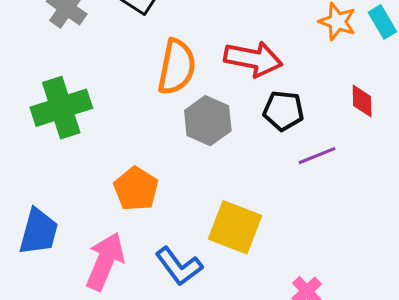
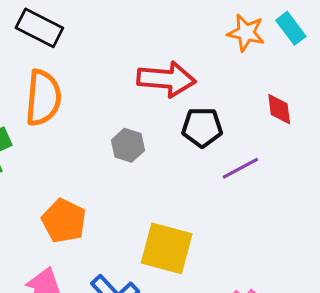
orange semicircle: (177, 67) -> (43, 98), moved
gray hexagon: (208, 121) -> (128, 145), size x0.7

